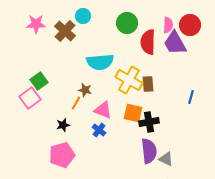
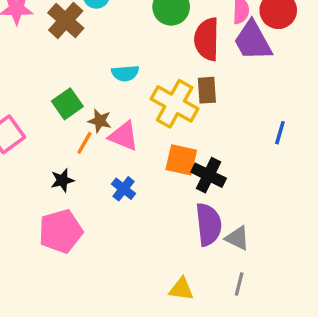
cyan semicircle: (100, 62) -> (125, 73), size x0.6
green square: (39, 81) -> (67, 104), moved
brown rectangle: (148, 84) -> (207, 90), moved
pink triangle: (103, 110) -> (124, 136), moved
black cross: (149, 122) -> (209, 175), turned 36

